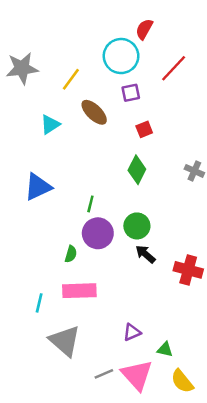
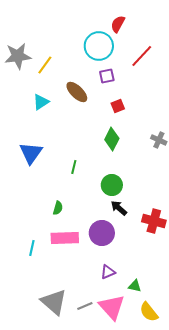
yellow line: (71, 79) -> (45, 65), moved
blue triangle: (38, 187) -> (31, 153), turned -30
purple circle: (98, 233) -> (102, 233), moved
gray triangle: (65, 341) -> (54, 302), moved

